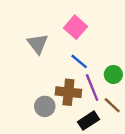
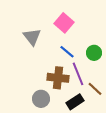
green circle: (113, 74) -> (94, 53), moved
gray circle: (45, 106) -> (41, 99), moved

